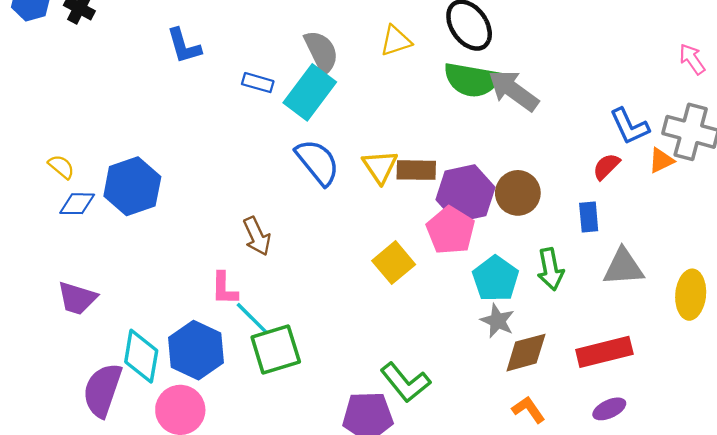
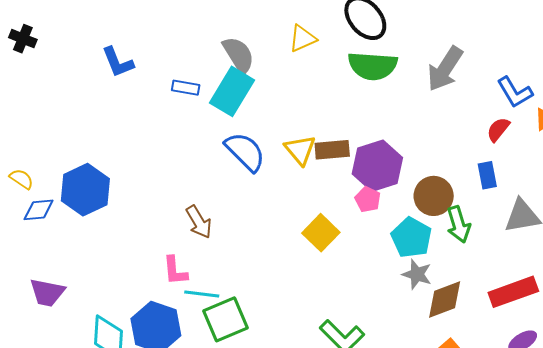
gray arrow: (513, 90) -> (445, 69), moved, turned -87
brown circle: (518, 193) -> (434, 196), moved
pink pentagon: (451, 230) -> (368, 199), size x0.6
cyan line: (252, 318) -> (202, 294), turned -32

